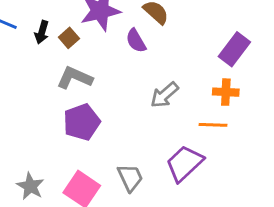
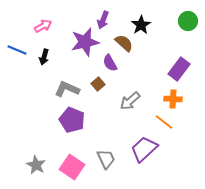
brown square: (69, 38) -> (98, 84), moved
purple pentagon: (82, 122) -> (72, 120), turned -30
orange line: (213, 125) -> (164, 122), turned 36

